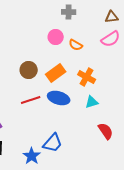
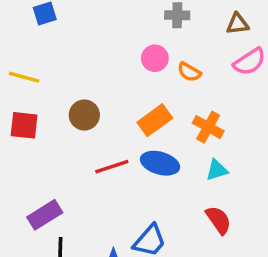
brown triangle: (112, 17) -> (237, 24), moved
brown circle: (29, 70) -> (84, 115), moved
red semicircle: (106, 131) -> (219, 220), moved

